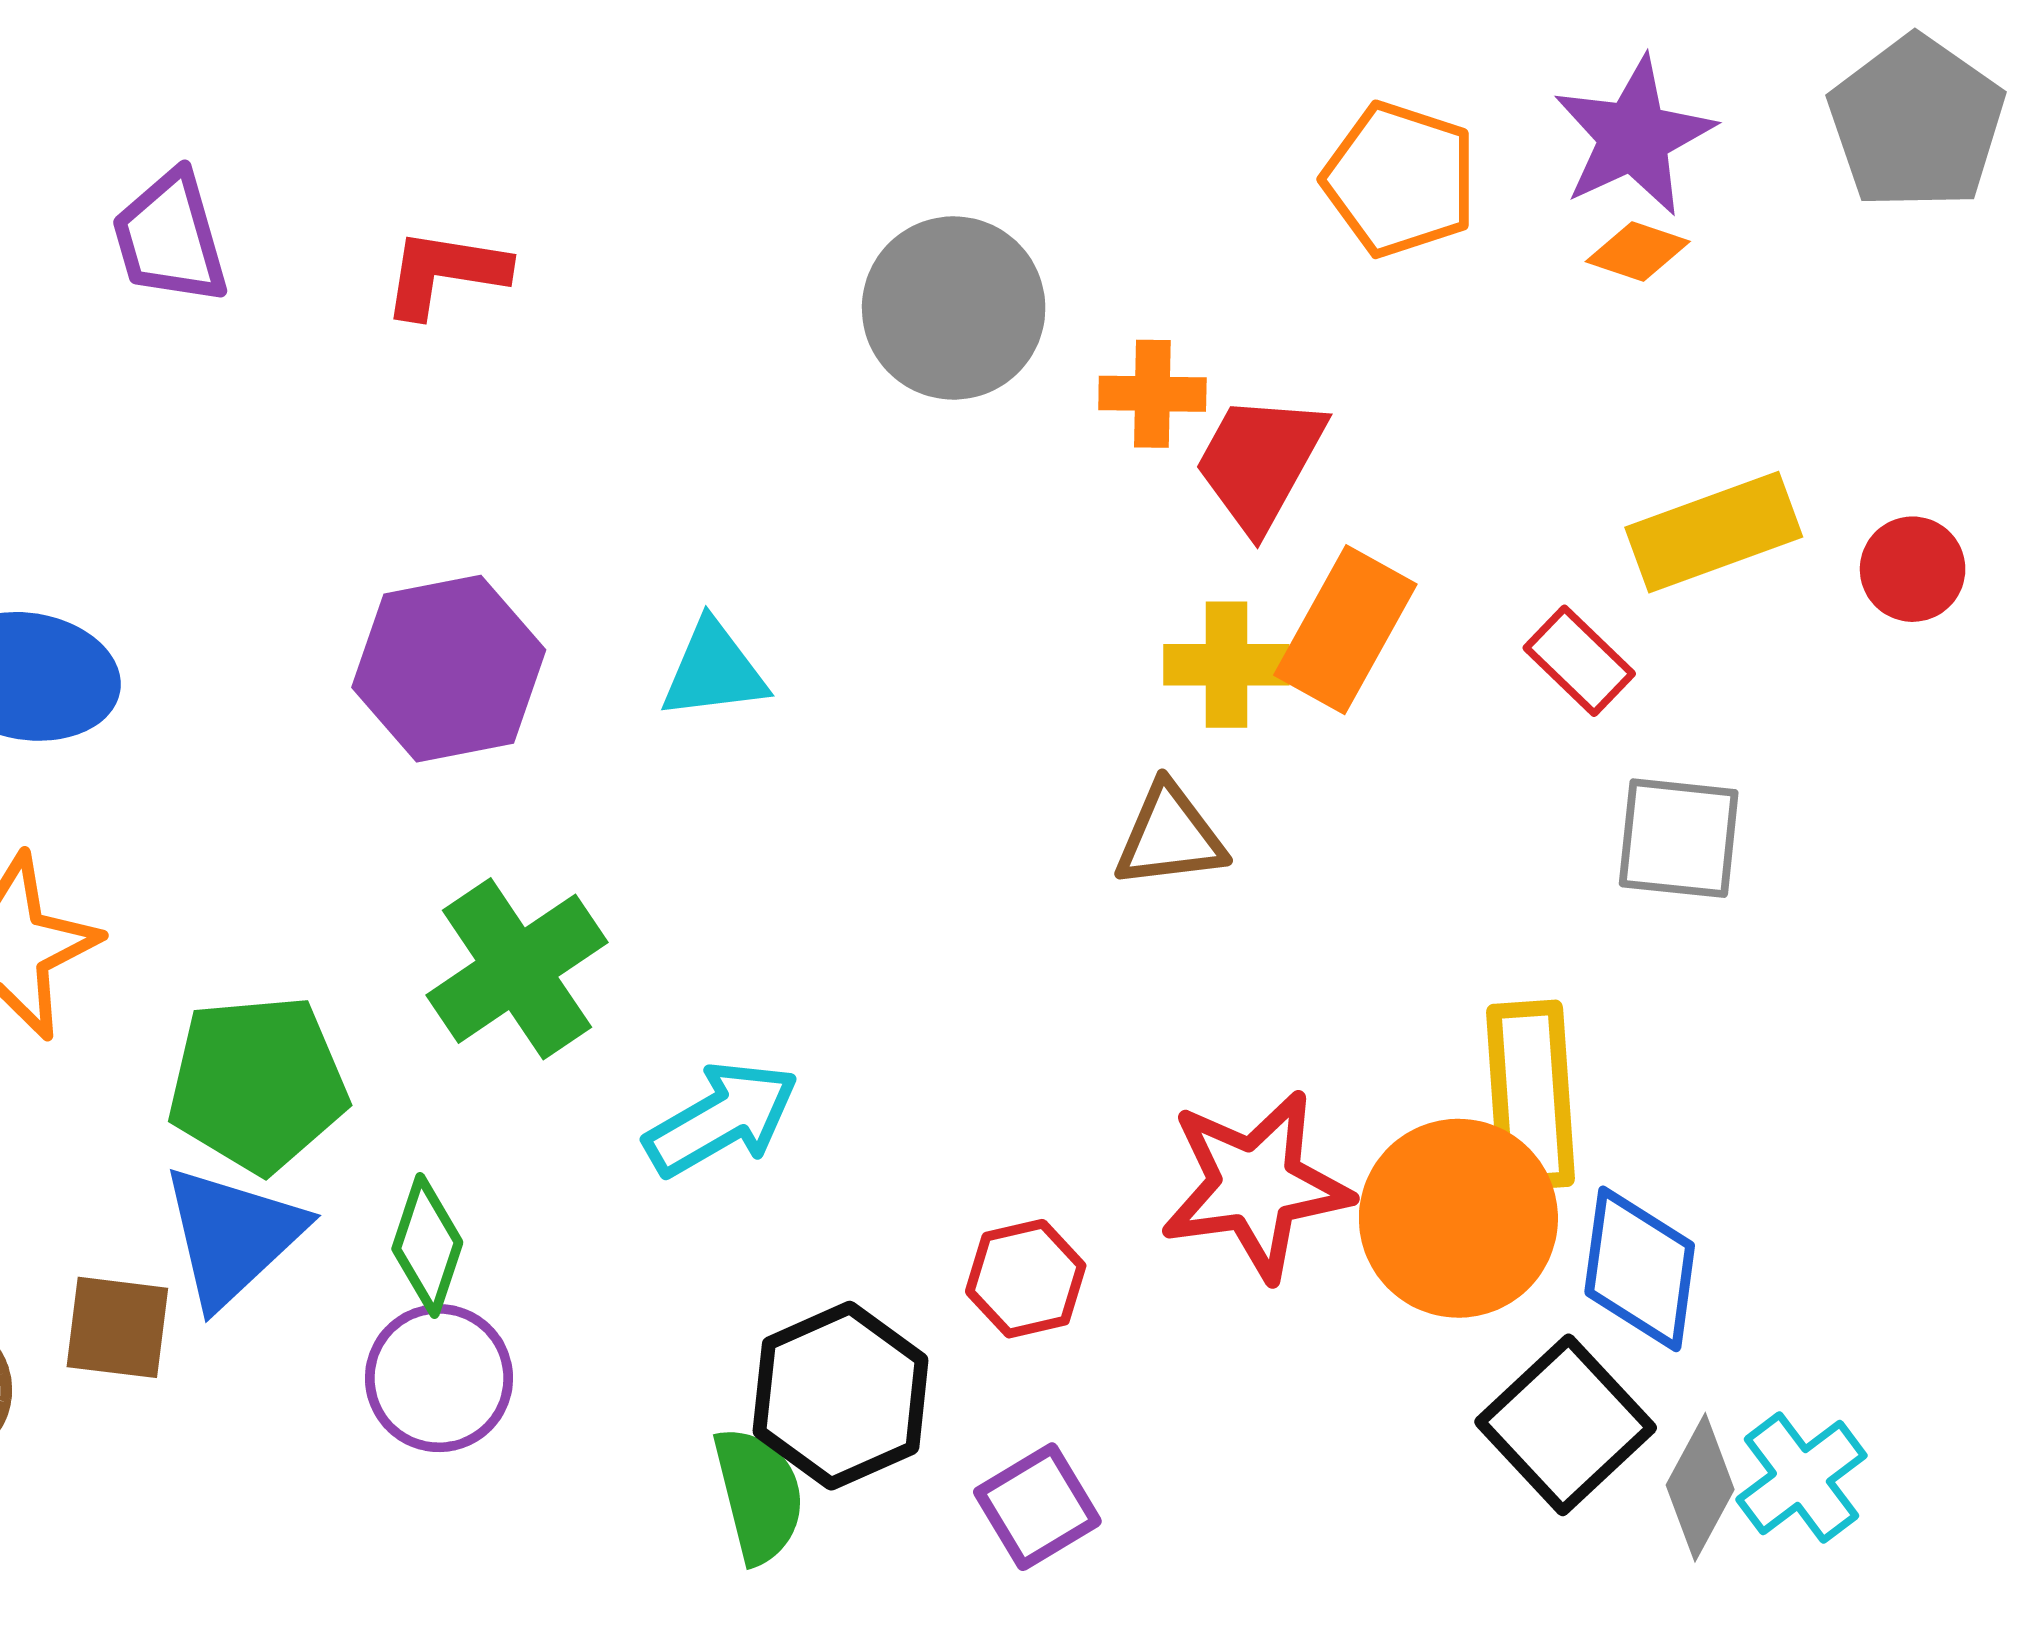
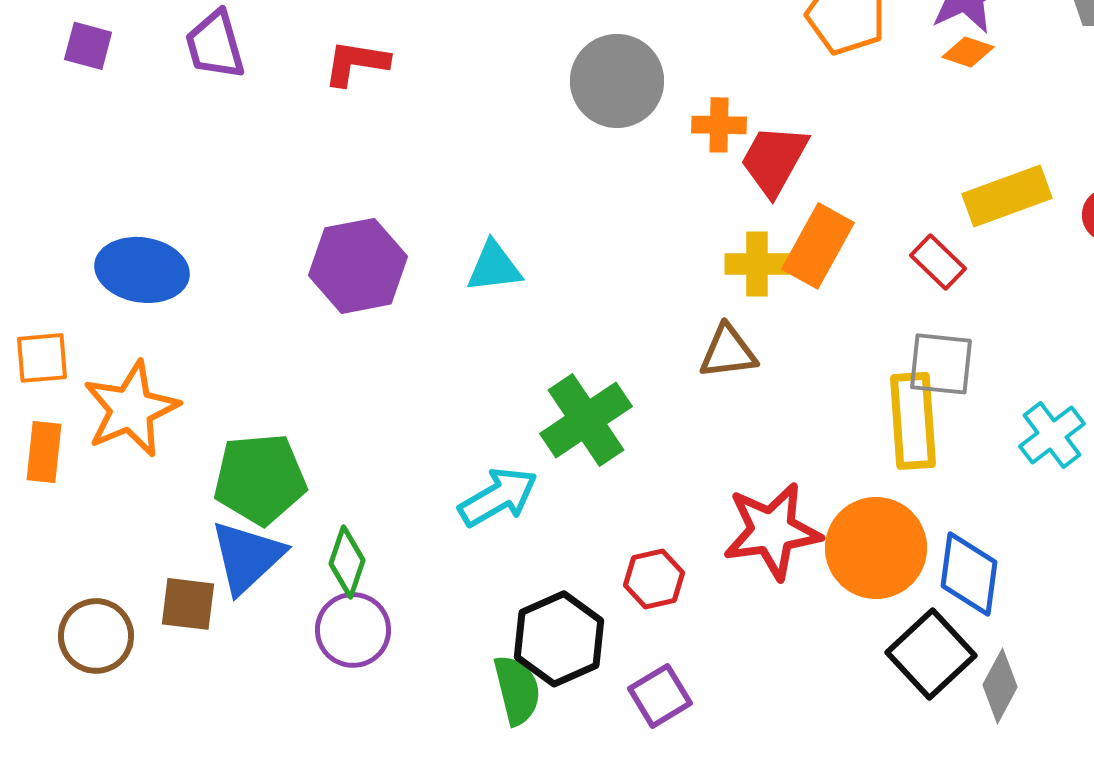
gray square: (1679, 838) -> (941, 364), moved
green cross: (517, 969) -> (586, 420), moved
yellow rectangle: (1531, 1095) -> (913, 421), moved
cyan cross: (1801, 1477) -> (1052, 435), moved

